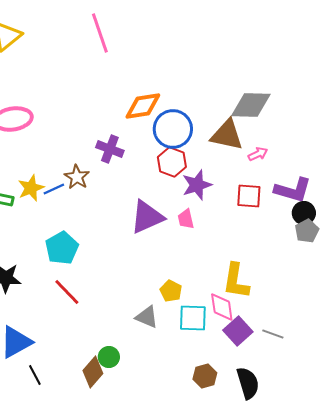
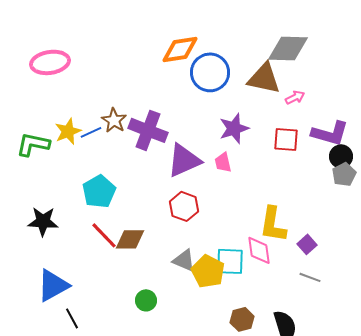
purple cross: (110, 149) -> (148, 130), moved, size x1.4
red hexagon: (172, 162) -> (184, 206), moved
yellow pentagon: (171, 291) -> (208, 271), moved, size x1.5
purple square: (238, 331) -> (307, 244), moved, size x0.7
brown diamond: (93, 372) -> (130, 239), moved, turned 48

